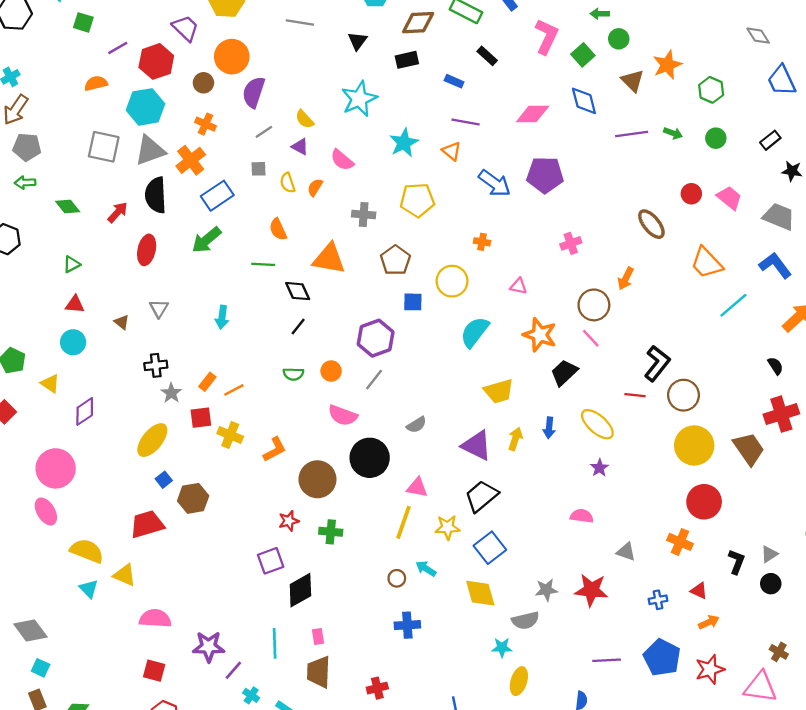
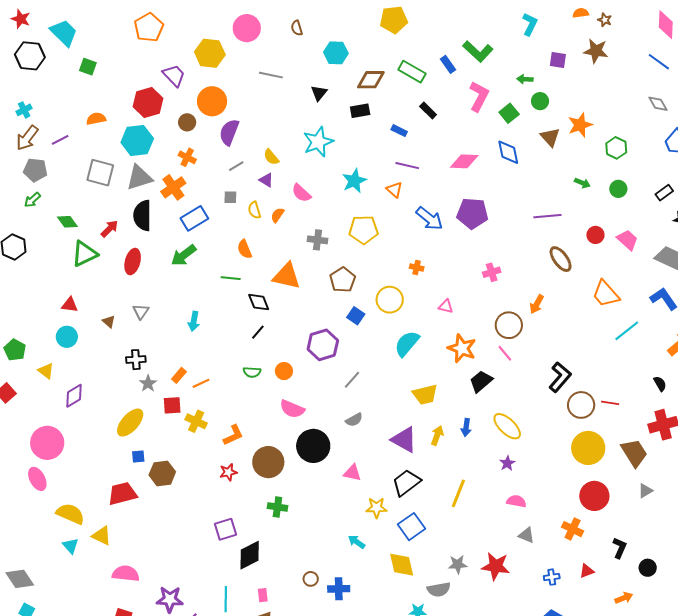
purple line: (118, 48) -> (60, 140), moved
purple line: (632, 134) -> (547, 216), moved
green arrow: (25, 183) -> (32, 200), turned -42
green triangle: (72, 264) -> (85, 254), moved, size x1.8
blue square: (413, 302) -> (356, 316), turned 30
gray line: (374, 380) -> (352, 380), moved
red line: (635, 395) -> (610, 403), moved
blue square: (164, 480) -> (138, 457), turned 32
pink semicircle: (582, 516) -> (516, 501), moved
red star: (289, 521) -> (228, 472), moved
yellow line: (404, 522) -> (458, 493), moved
gray triangle: (769, 554) -> (645, 491), moved
brown circle: (397, 578) -> (311, 579), moved
red triangle: (699, 591) -> (587, 571), turned -49
orange arrow: (709, 622) -> (624, 598), moved

